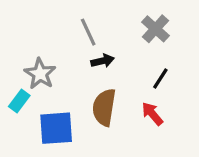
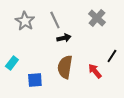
gray star: (40, 74) -> (25, 21), moved
black line: (160, 78) -> (112, 56), moved
blue square: (56, 128) -> (35, 80), size x0.7

